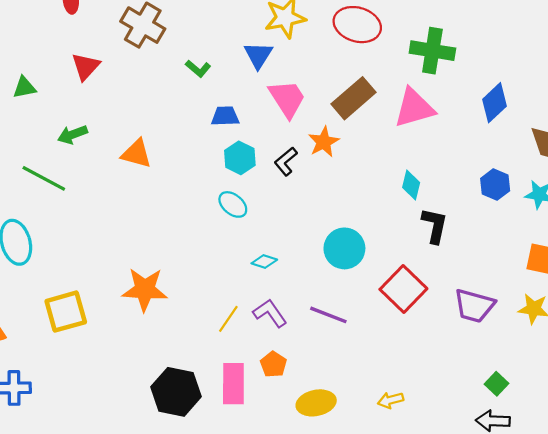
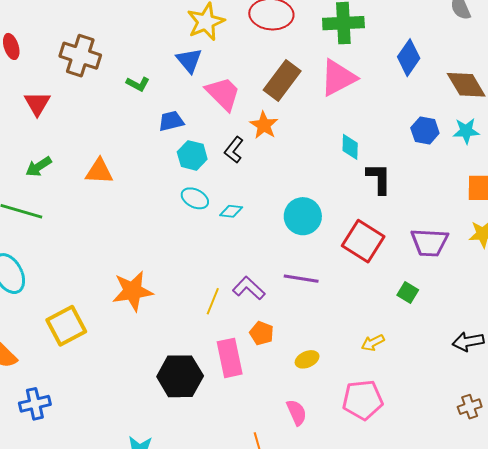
cyan diamond: (264, 262) -> (231, 211), moved
green square: (496, 384) -> (408, 293), moved
yellow ellipse: (316, 403) -> (307, 359), size x0.7

